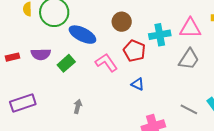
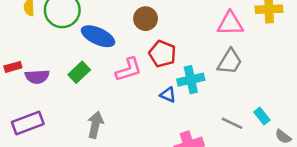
cyan cross: (160, 35) -> (191, 80), moved
purple semicircle: (41, 54) -> (37, 77), moved
pink L-shape: (106, 63) -> (129, 70), turned 110
gray arrow: (78, 106) -> (95, 125), size x1.5

